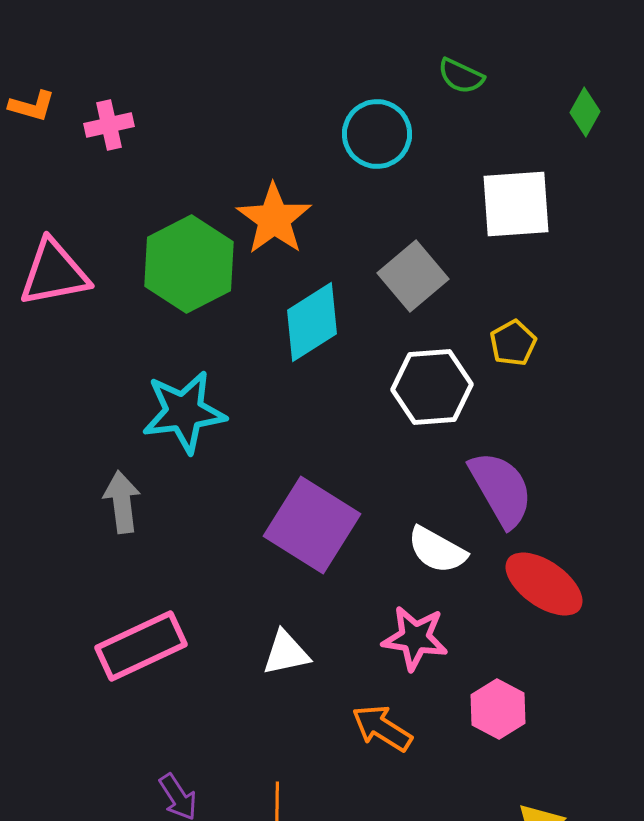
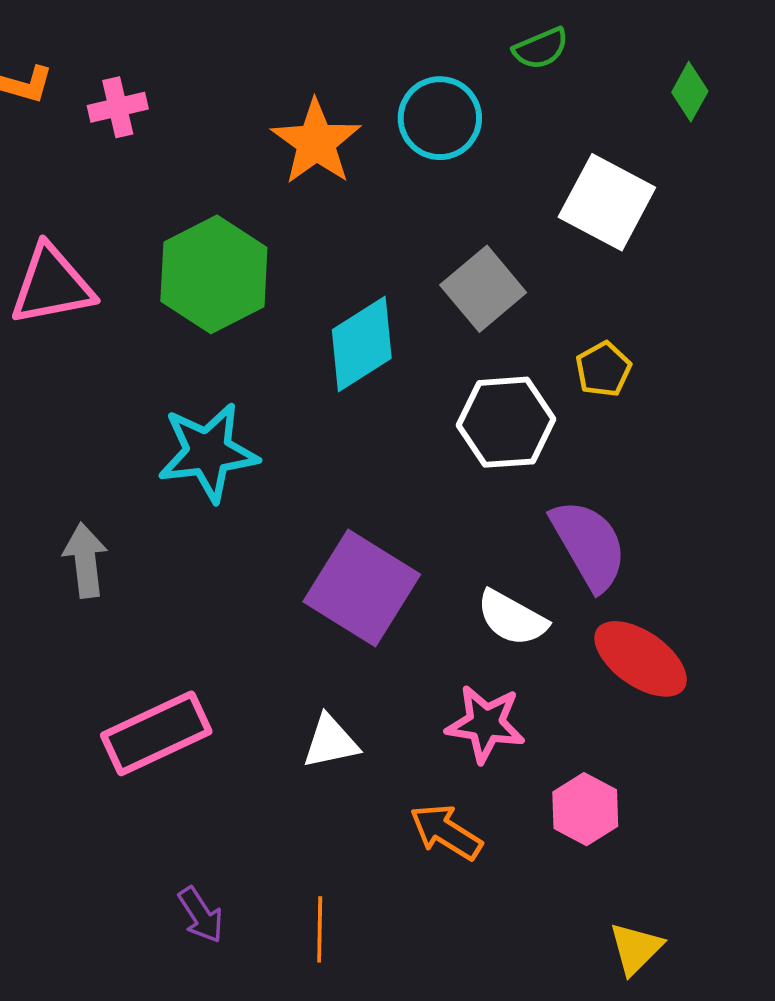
green semicircle: (461, 76) -> (541, 48), turned -48
white square: (516, 204) -> (607, 202), turned 32
orange star: (274, 219) -> (316, 142), moved
gray arrow: (122, 502) -> (85, 560), moved

